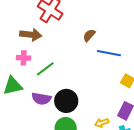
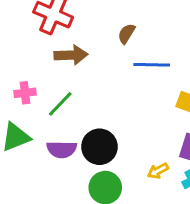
brown arrow: (31, 35) -> (71, 55), moved
brown semicircle: (89, 35) -> (126, 34), moved

